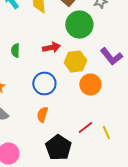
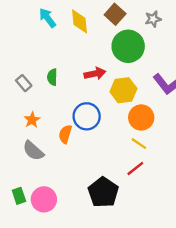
orange semicircle: (42, 114) -> (65, 134), moved
yellow line: (106, 132) -> (139, 144), moved, turned -32

